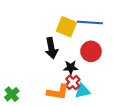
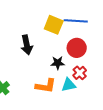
black arrow: (51, 48) -> (27, 45), moved
red cross: (73, 82) -> (80, 73), moved

